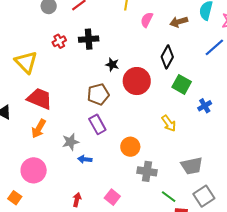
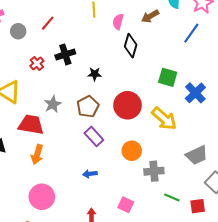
black diamond: (167, 57) -> (131, 46), moved
red circle: (137, 81) -> (128, 105), moved
blue cross: (205, 106) -> (195, 93), size x1.5
yellow arrow: (169, 123) -> (164, 119), size x1.5
gray star: (70, 142) -> (53, 104), moved
green line: (169, 197) -> (172, 197), moved

